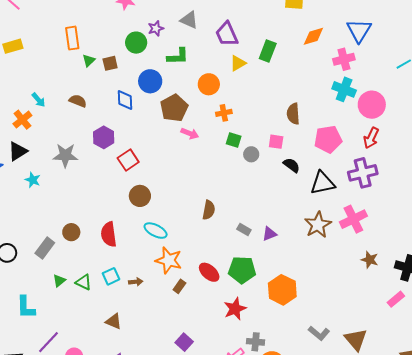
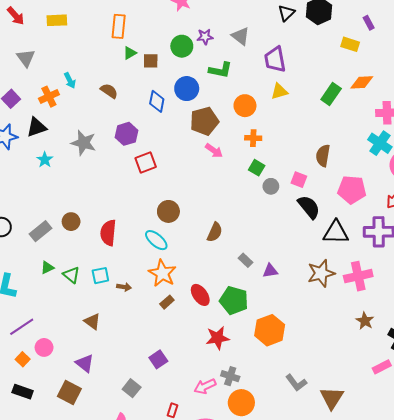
green rectangle: (268, 51) -> (331, 94), moved
black semicircle: (292, 165) -> (309, 207), size x1.4
brown circle: (140, 196) -> (168, 211), moved

